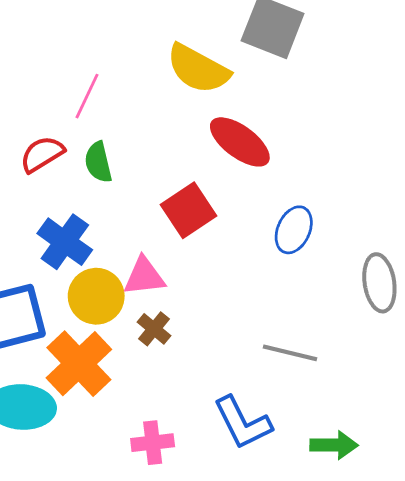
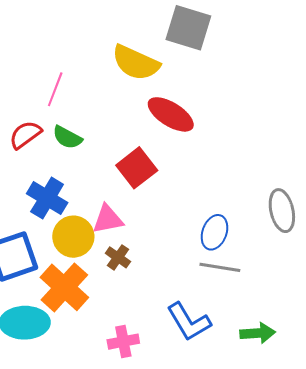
green semicircle: (98, 162) -> (67, 137), turned -44
blue ellipse: (294, 230) -> (214, 232), moved

